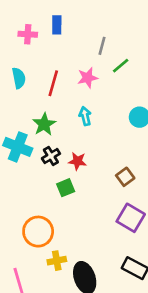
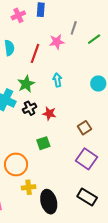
pink cross: (28, 34) -> (18, 15), turned -32
green line: (121, 66) -> (94, 39), moved
pink star: (88, 78) -> (57, 42), moved
green square: (66, 188) -> (43, 143), moved

